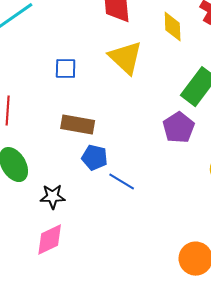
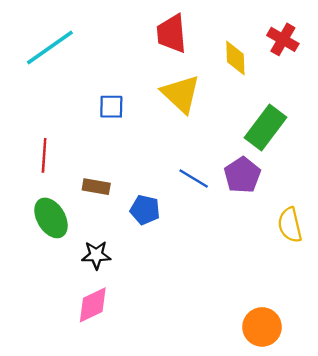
brown rectangle: (78, 125) -> (96, 187), moved, size x0.7
blue line: (122, 182) -> (194, 179), moved

